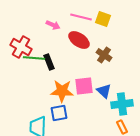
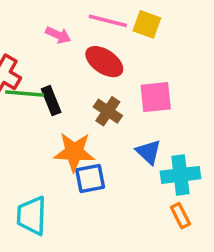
brown cross: (104, 55) -> (108, 111), moved
pink square: (84, 86) -> (156, 97), moved
blue square: (59, 113) -> (90, 178), moved

